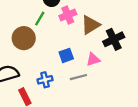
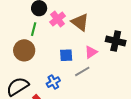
brown triangle: (91, 25) -> (80, 22), turned -36
black cross: (114, 39) -> (116, 41), moved, turned -36
blue square: (66, 55) -> (66, 55), turned 32

